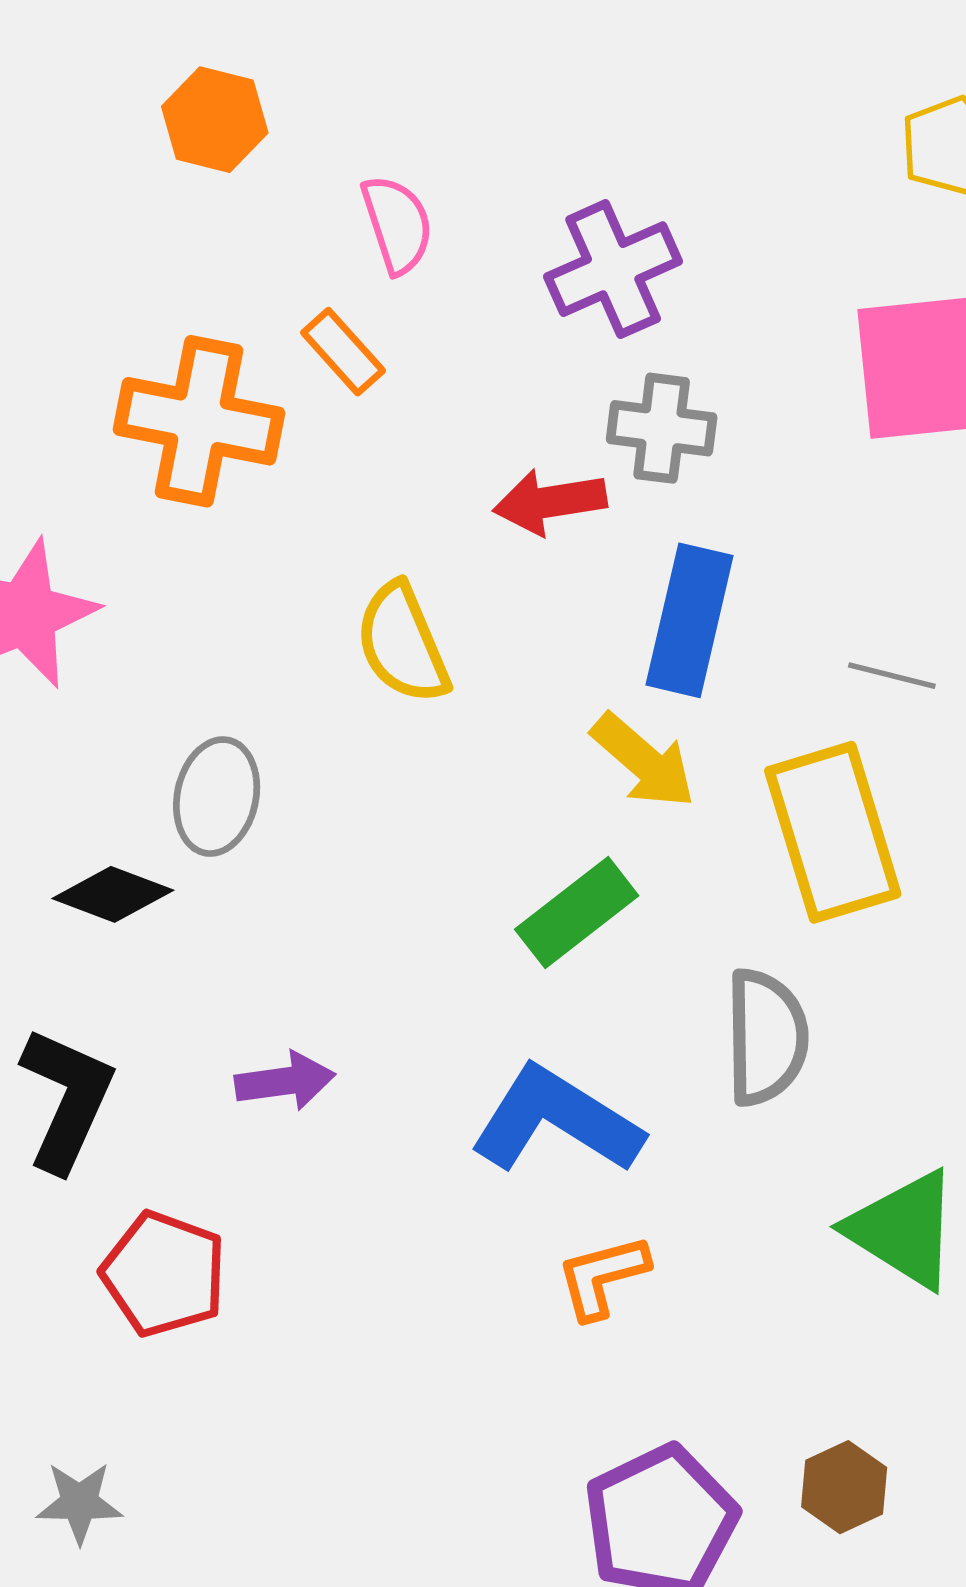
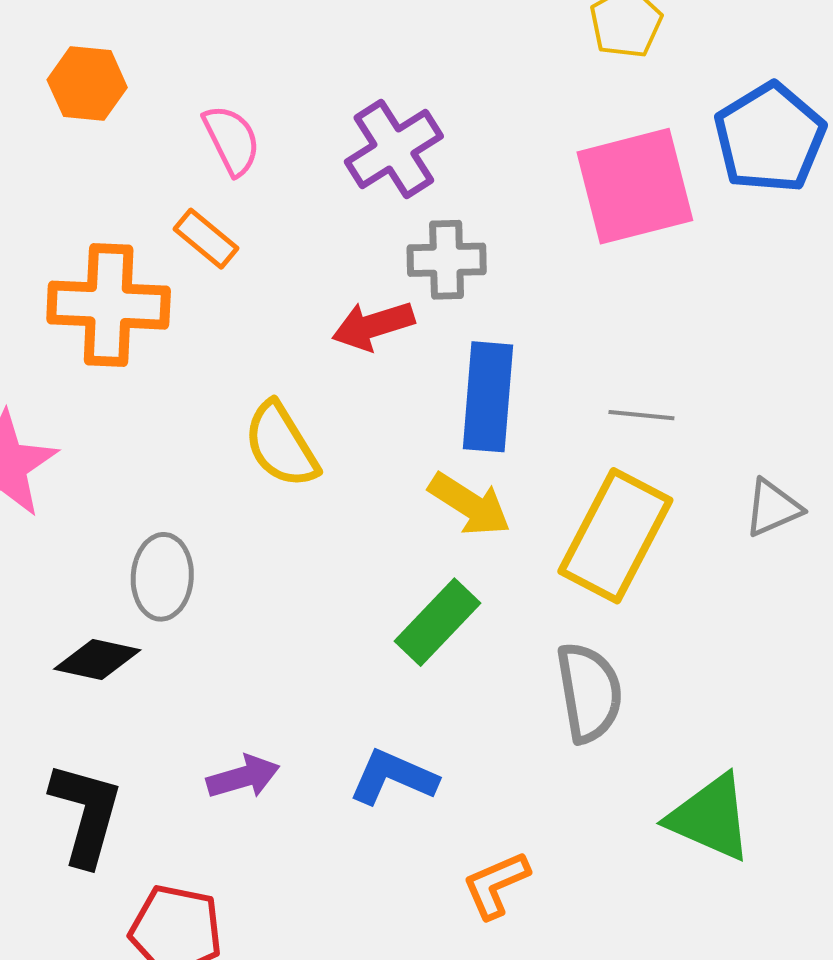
yellow rectangle: (833, 832) -> (615, 536), turned 53
blue L-shape: (556, 1120) -> (393, 777), moved, size x0.7

